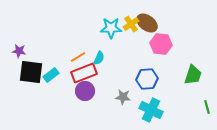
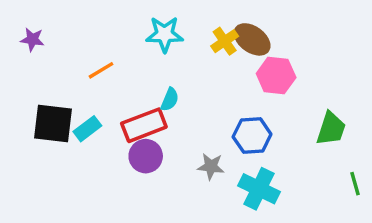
cyan star: (111, 28) -> (165, 34), moved
purple star: (19, 51) -> (32, 39), moved
orange line: (78, 57) -> (101, 70), moved

